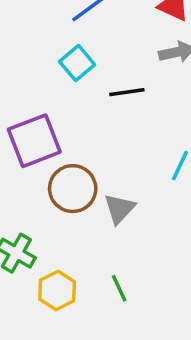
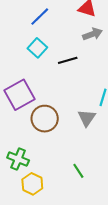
gray triangle: (119, 209) -> (87, 118), moved
yellow hexagon: (57, 290) -> (32, 184), moved

